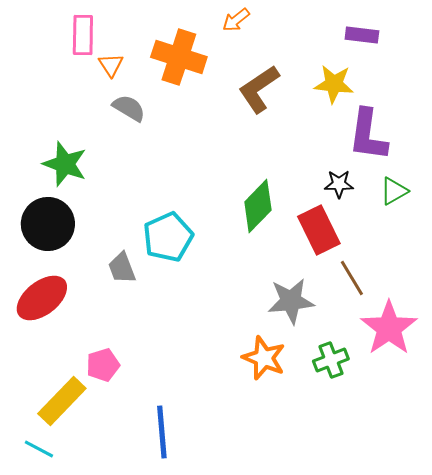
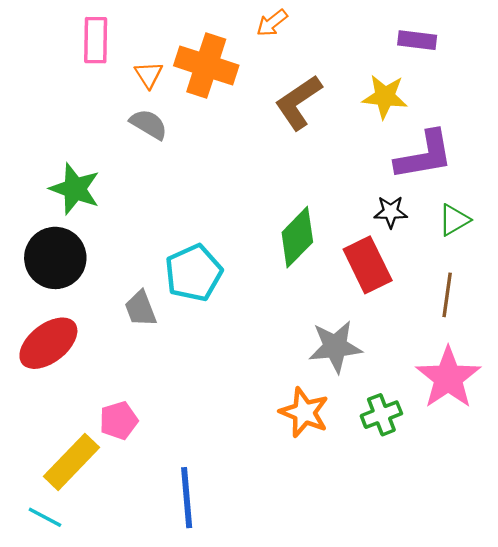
orange triangle: (111, 65) -> (149, 75), moved
purple L-shape: (368, 135) -> (424, 155), turned -108
brown line: (352, 278) -> (447, 295), moved, turned 39

